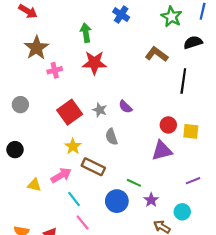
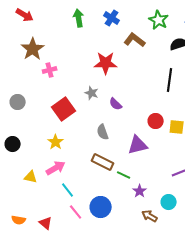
green arrow: (86, 33) -> (79, 18), moved
brown L-shape: (157, 54) -> (135, 40), moved
red star: (94, 63) -> (106, 63), moved
gray star: (100, 110) -> (92, 93), moved
yellow star: (73, 146) -> (56, 142), moved
purple triangle: (162, 151) -> (138, 145), moved
brown rectangle: (93, 167) -> (103, 162), moved
blue circle: (117, 201) -> (101, 207), moved

